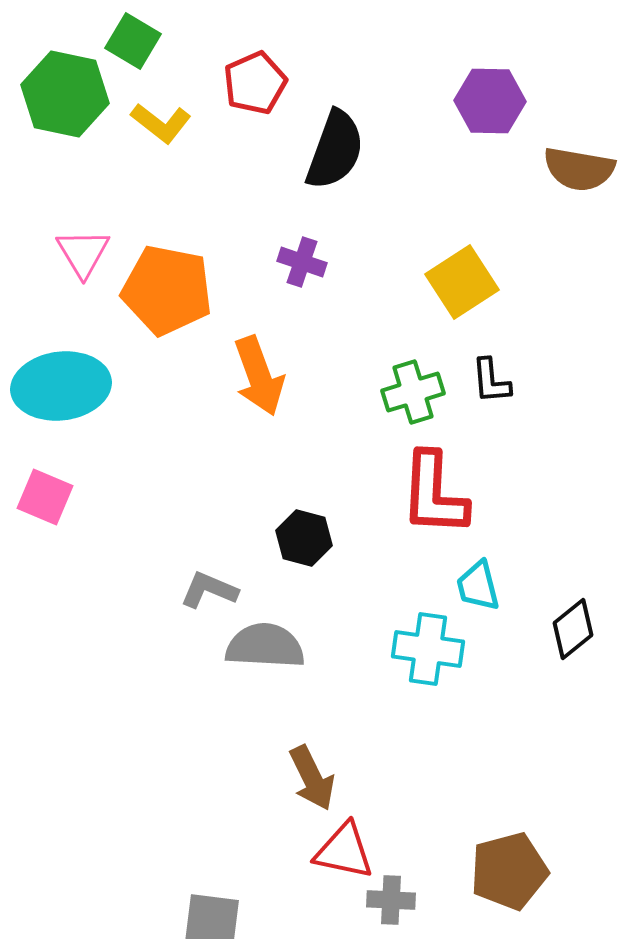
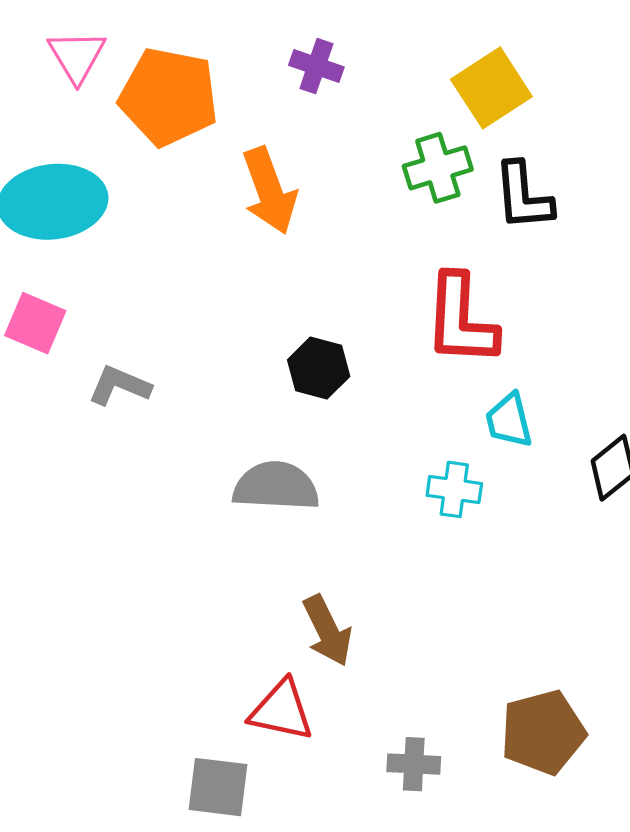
black L-shape: (491, 381) -> (523, 196), size x1.4
green cross: (413, 392) -> (438, 168), moved
gray L-shape: (209, 590) -> (119, 386), moved
cyan cross: (428, 649) -> (454, 489), size x0.7
red triangle: (344, 851) -> (281, 710), moved

